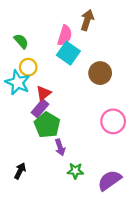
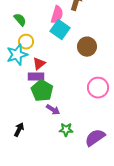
cyan star: (18, 82) -> (17, 55), turned 30
purple rectangle: (40, 108) -> (36, 77), turned 49
purple arrow: (60, 147) -> (53, 110), turned -40

